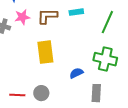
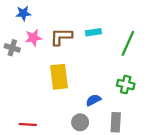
green cross: (105, 59) -> (126, 85), size x0.7
gray circle: (41, 93) -> (80, 122), moved

